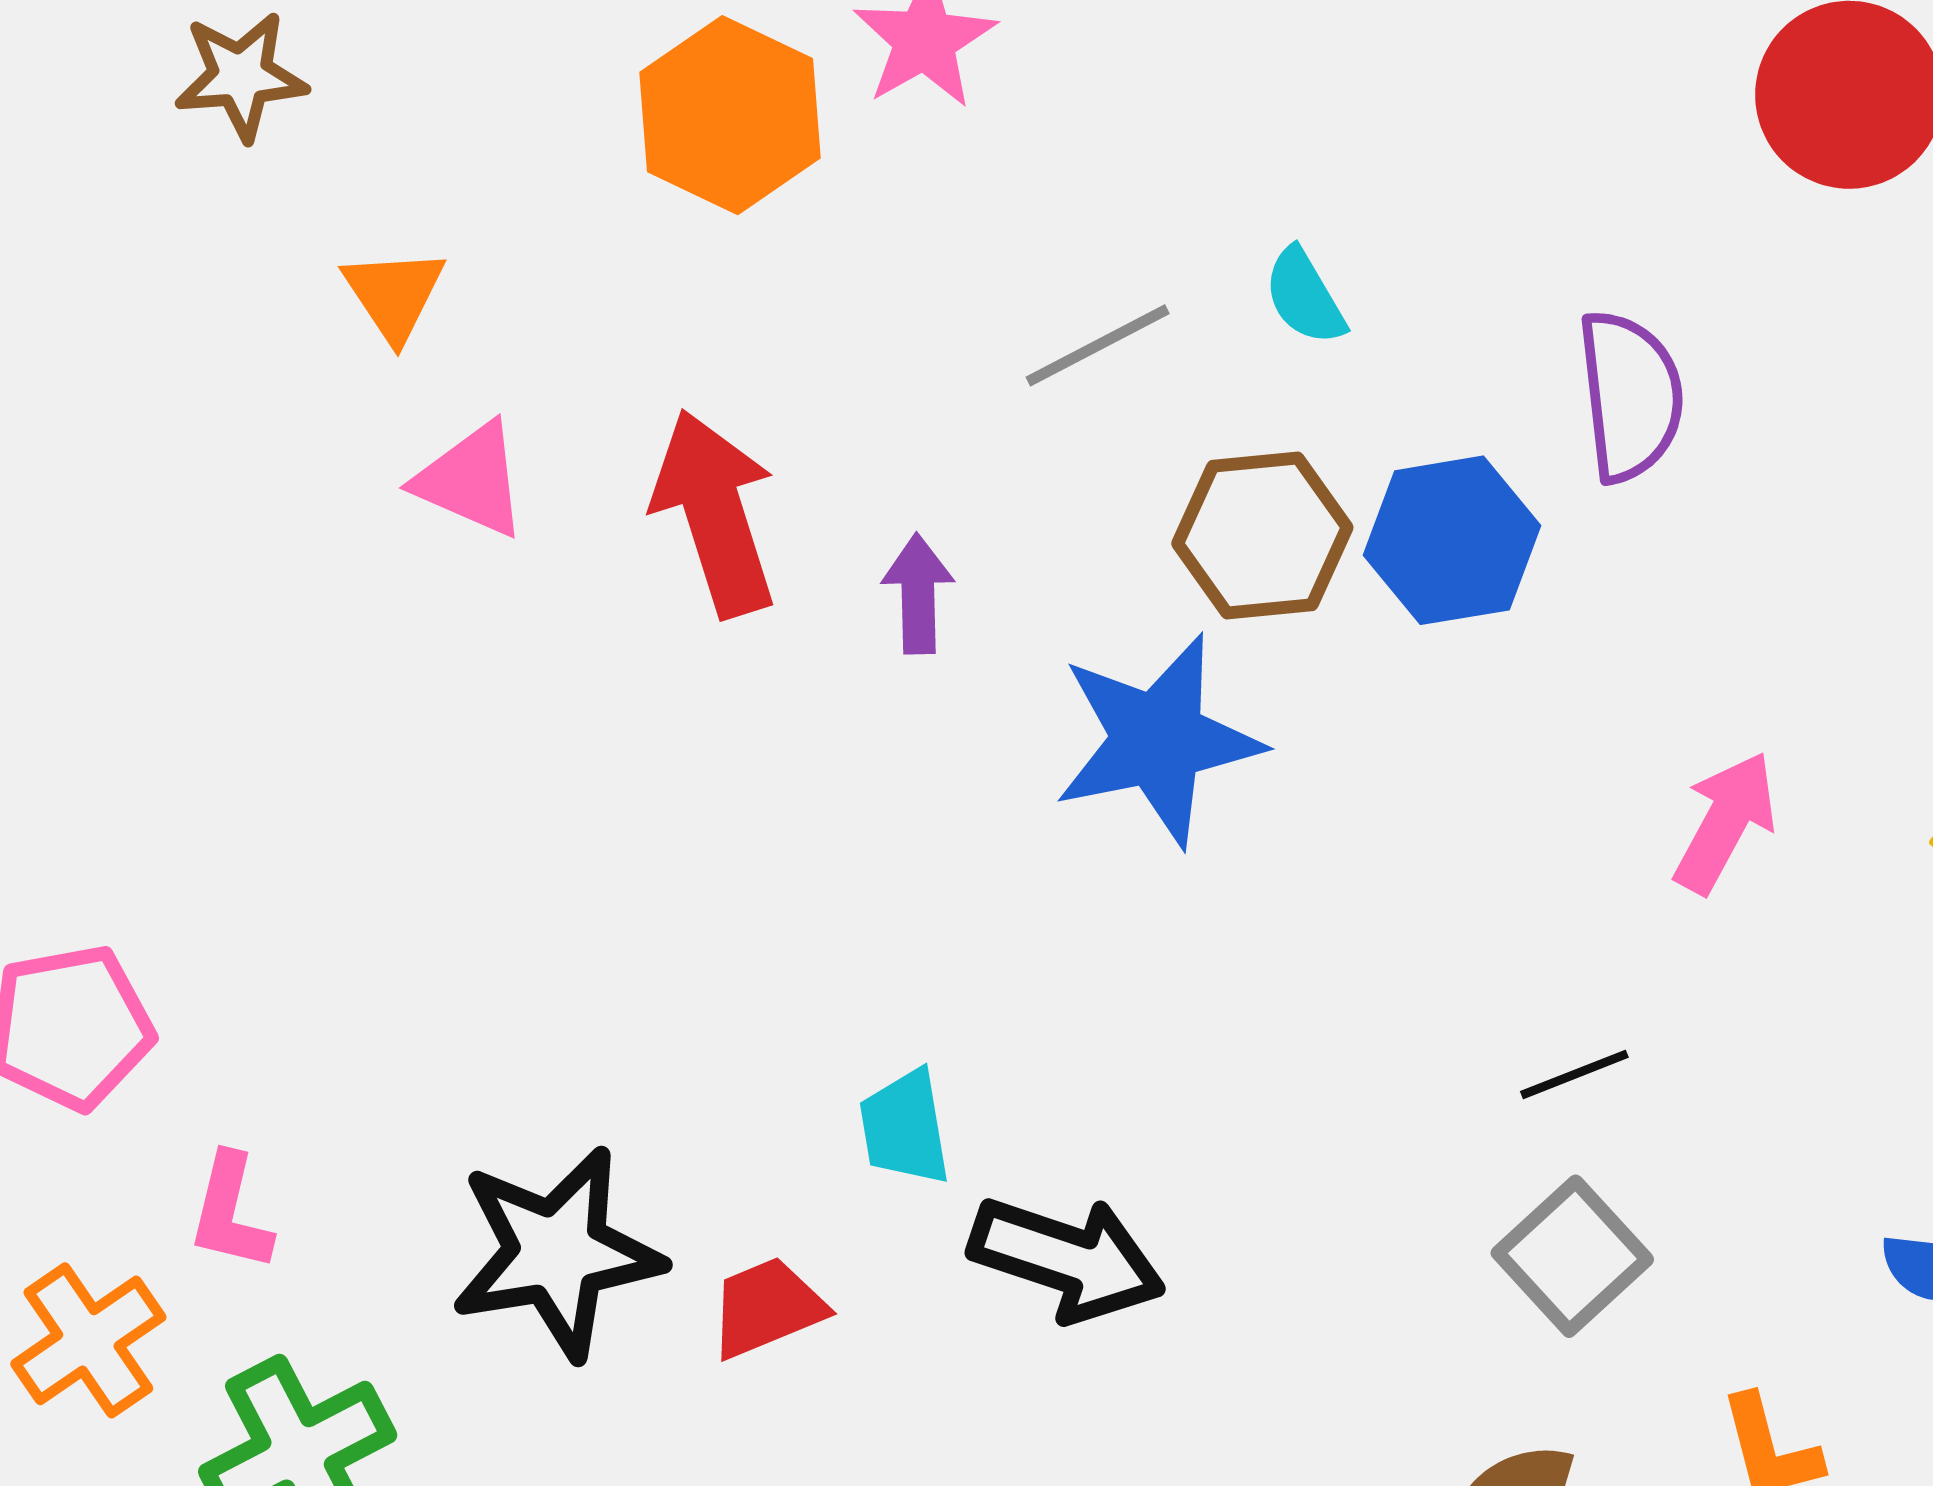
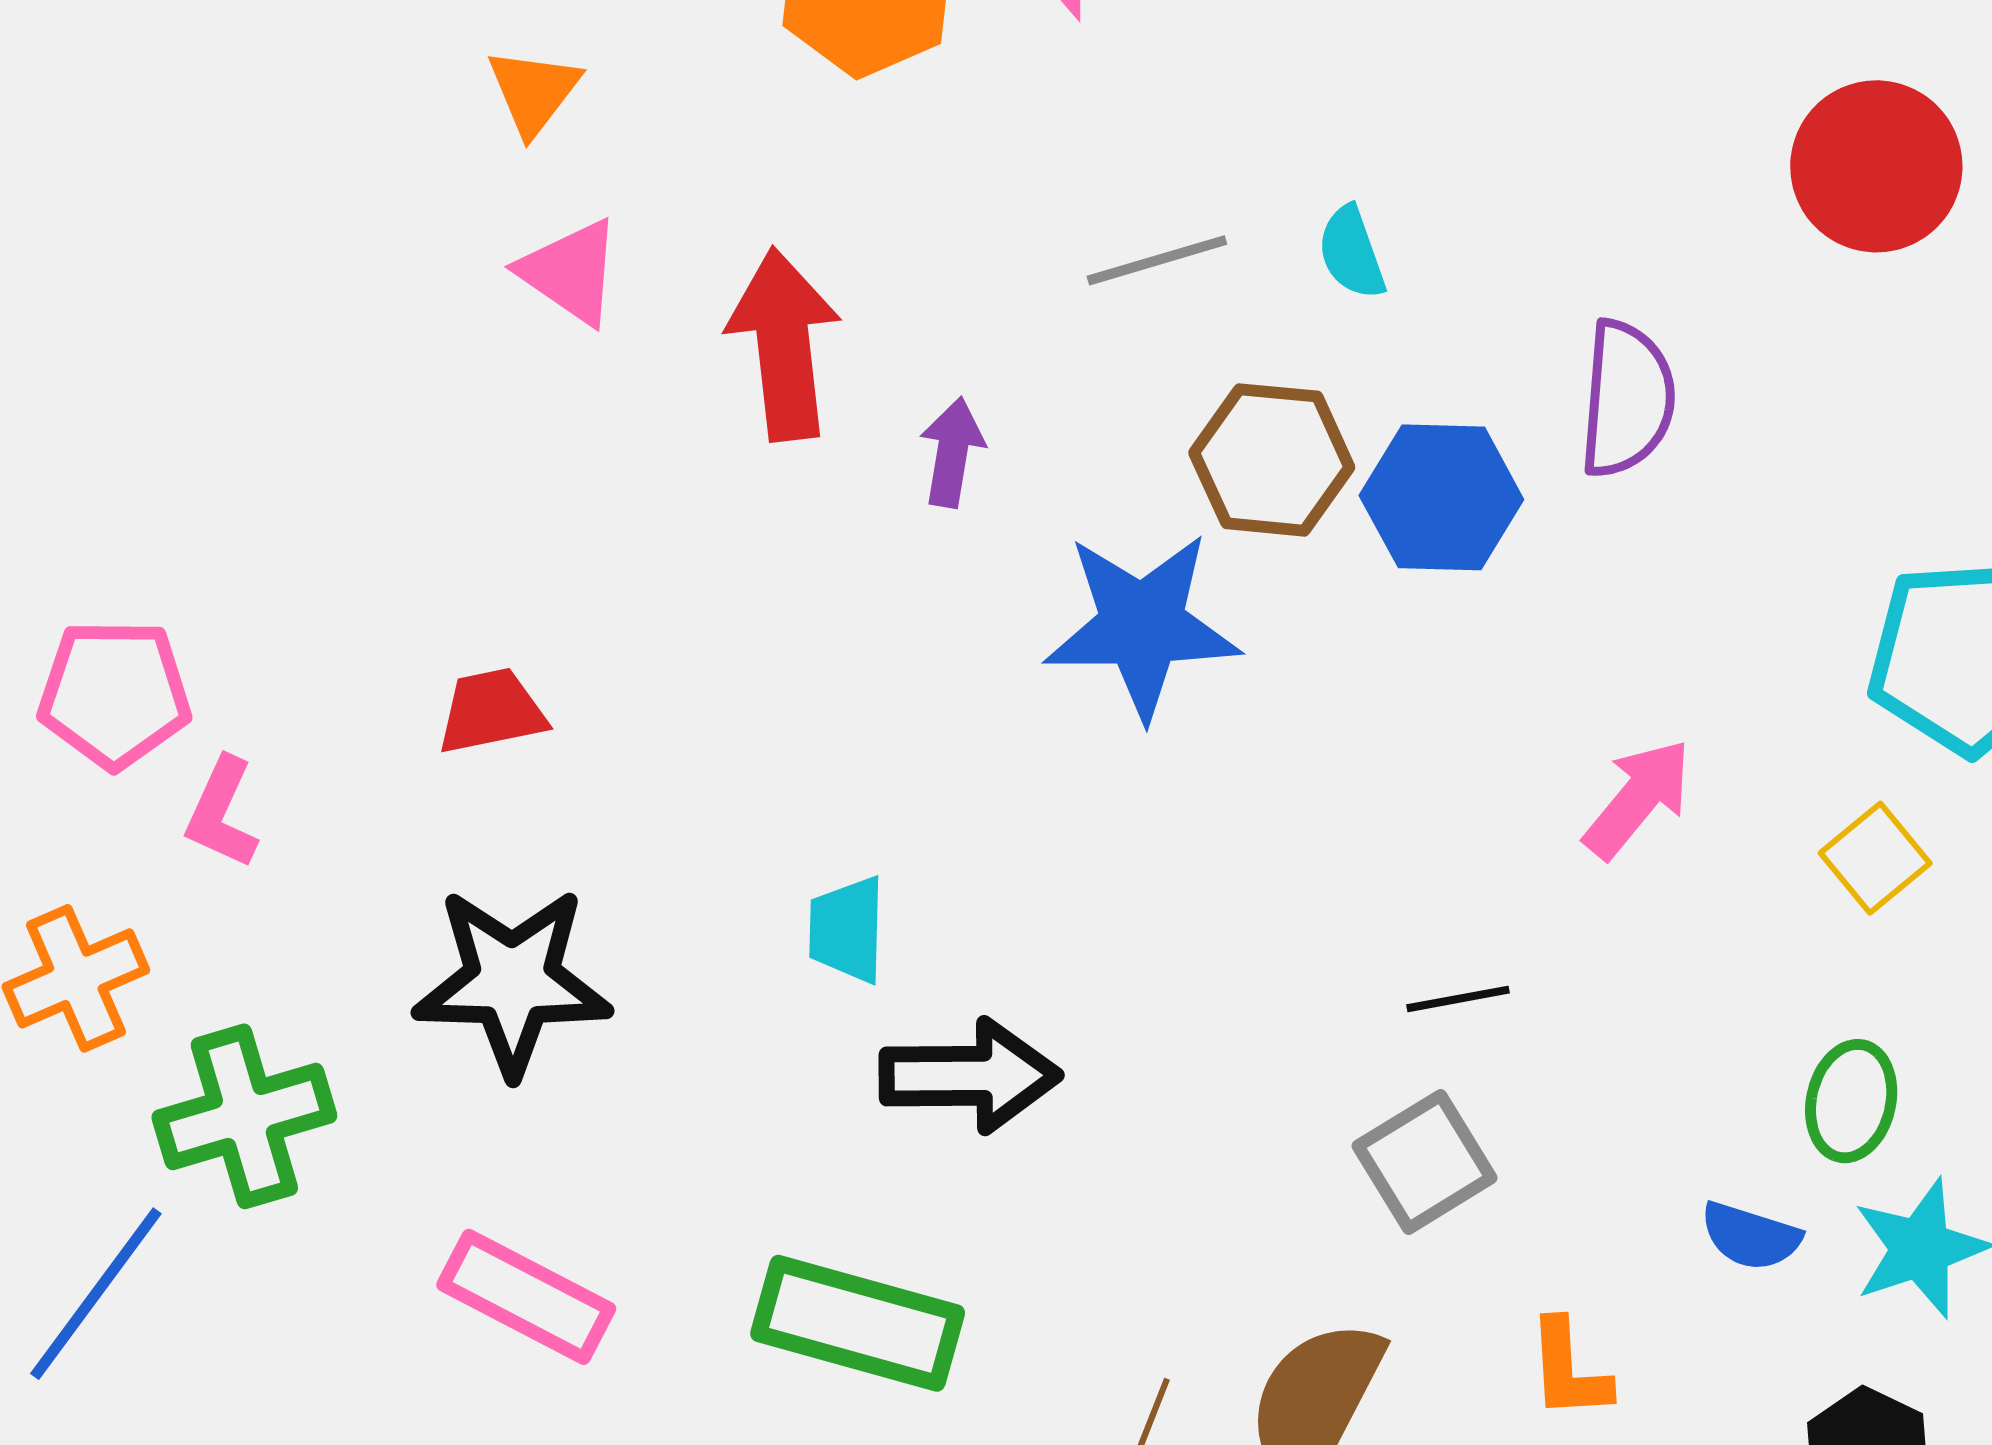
pink L-shape: (230, 1212) -> (222, 813), moved
black arrow: (1067, 1259) -> (970, 1076), turned -30
red trapezoid: (767, 1308) -> (491, 711), moved

